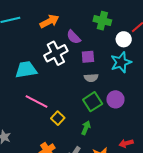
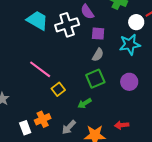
cyan trapezoid: (26, 70) -> (37, 20), moved, turned 30
gray semicircle: (91, 78) -> (98, 55), turned -64
purple circle: (115, 99) -> (129, 82), moved
green arrow: (86, 128) -> (85, 103), turned -152

